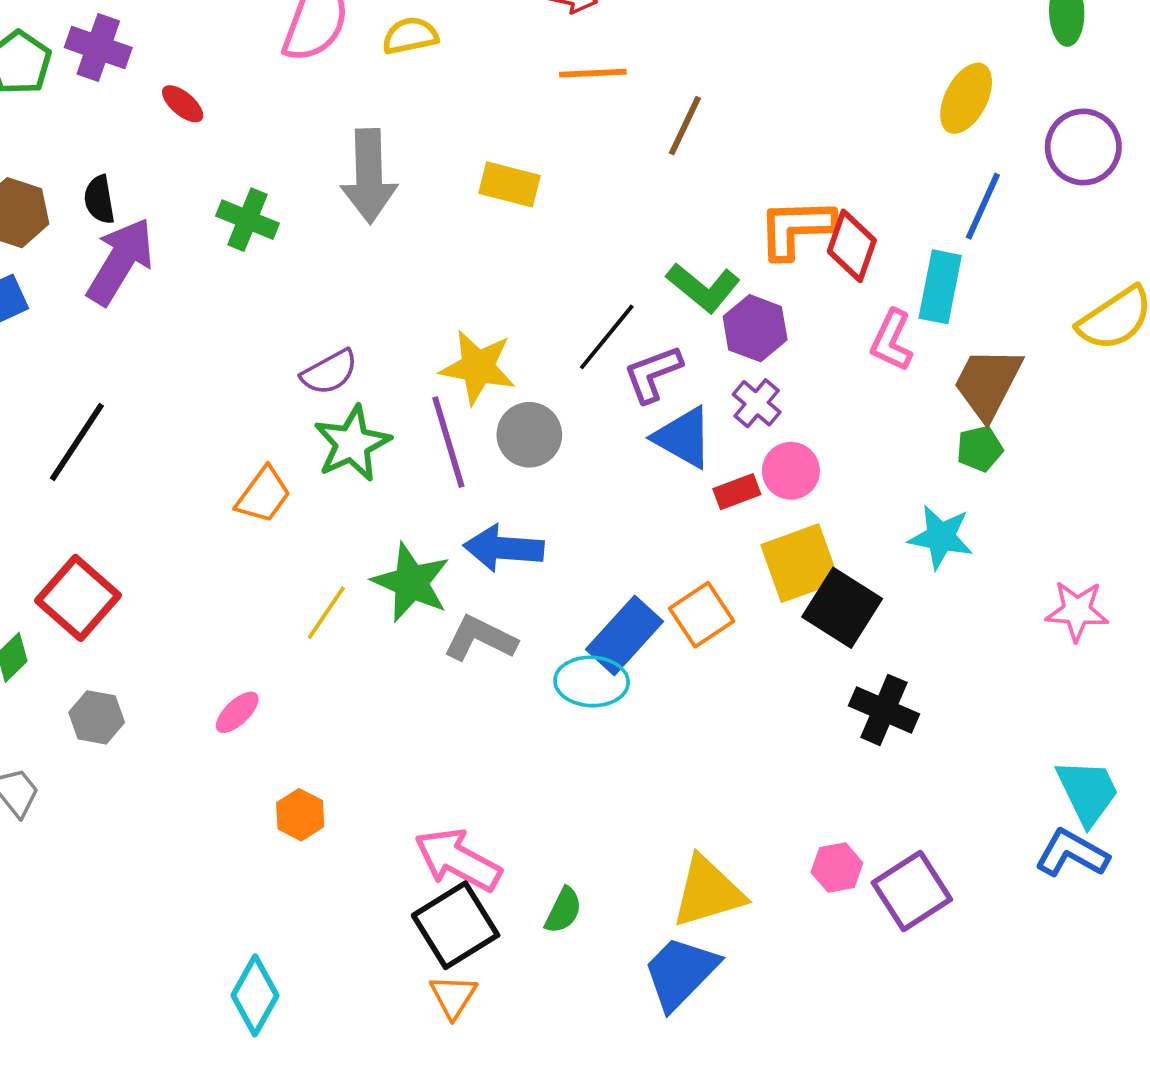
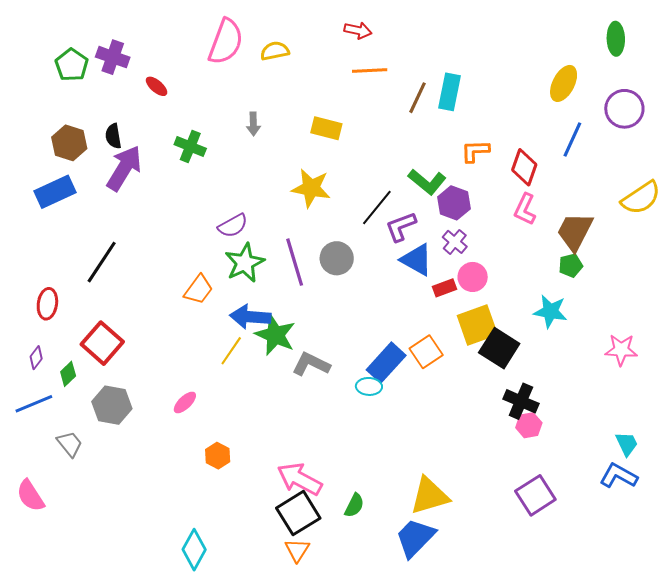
gray arrow: (369, 176) -> (253, 124), size x0.5
orange L-shape: (796, 228) -> (475, 151), size x0.7
red diamond: (852, 246) -> (524, 167), moved
cyan rectangle: (940, 287) -> (450, 92), moved
yellow star: (478, 367) -> (311, 188), moved
blue arrow: (504, 548) -> (250, 317), moved
cyan ellipse: (592, 681) -> (369, 386), size x0.7
gray hexagon: (97, 717) -> (112, 405), size x1.4
cyan trapezoid: (1088, 792) -> (627, 444), size x0.7
pink hexagon: (837, 868) -> (529, 425), moved

